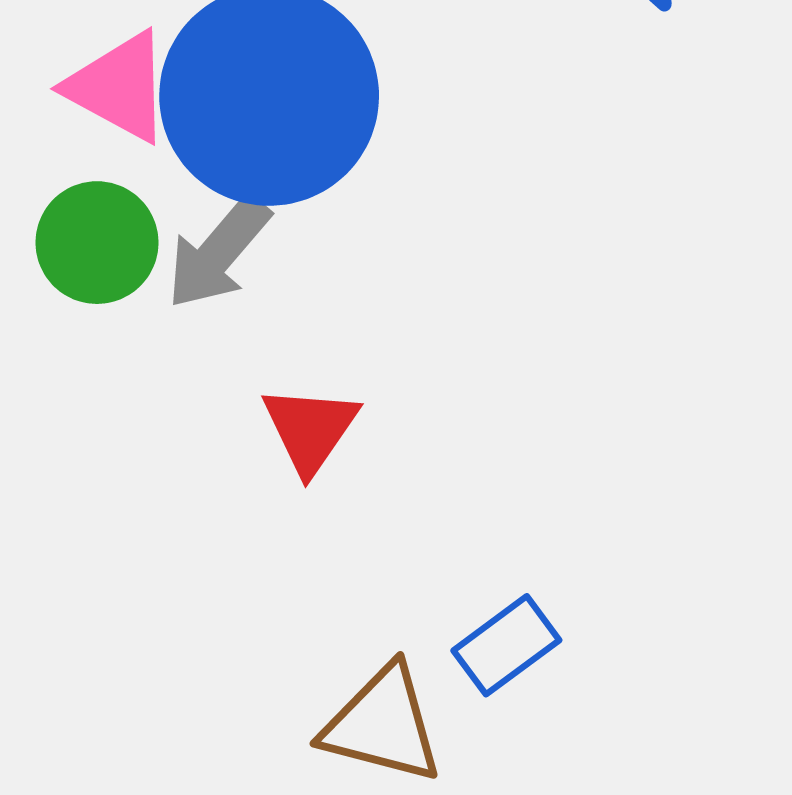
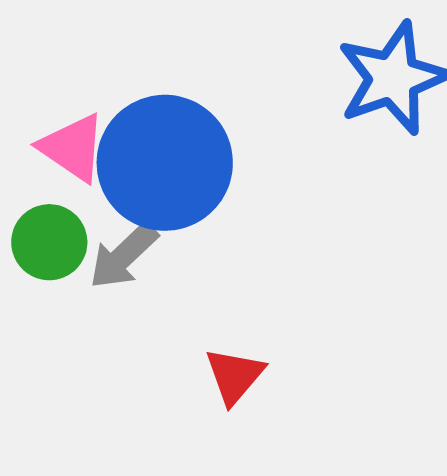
red triangle: (310, 429) -> (235, 376), moved

